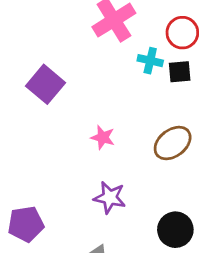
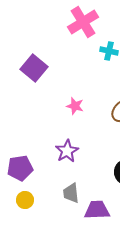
purple star: (110, 198) -> (67, 151), moved, turned 30

